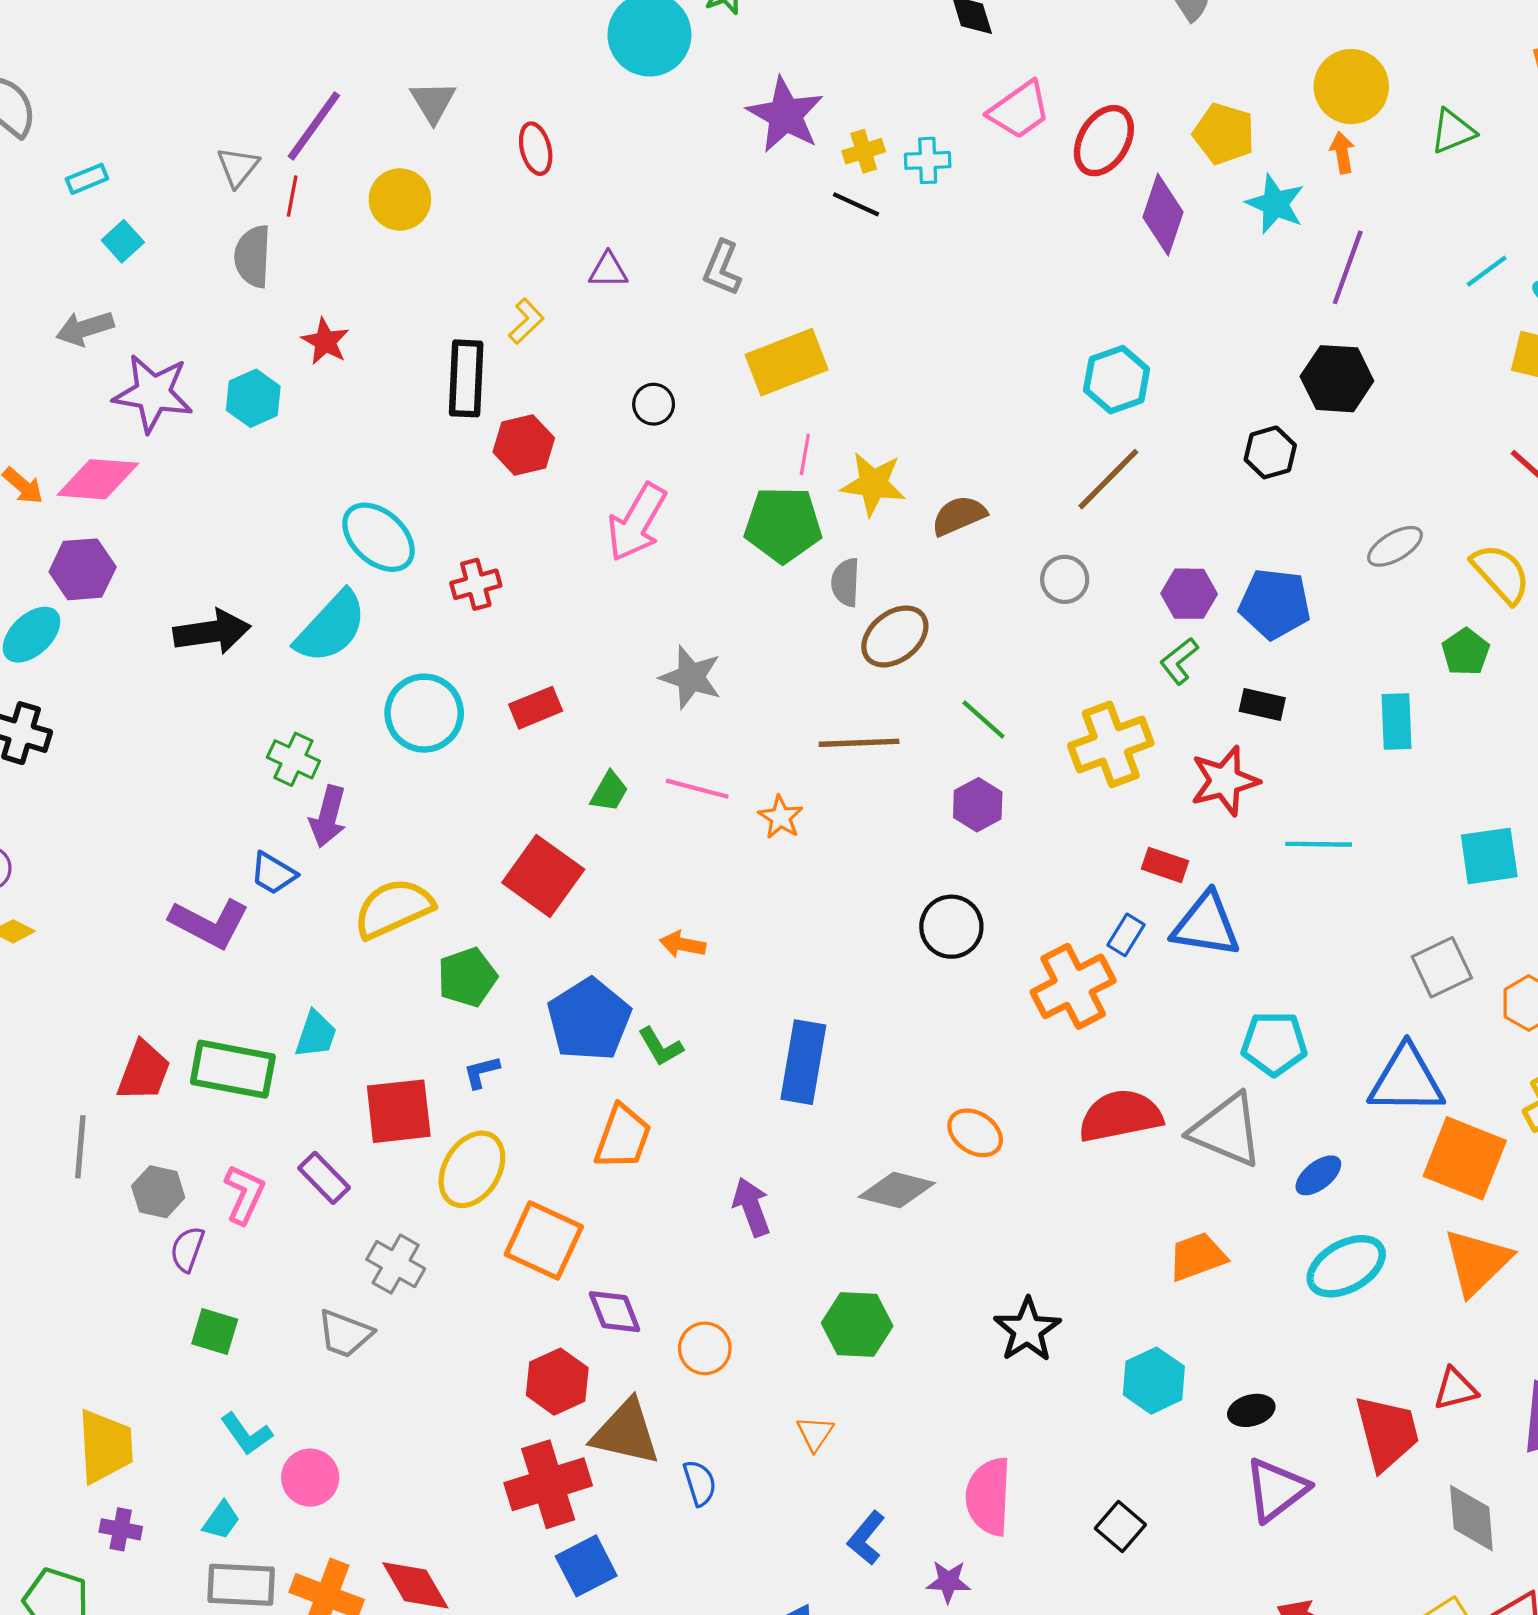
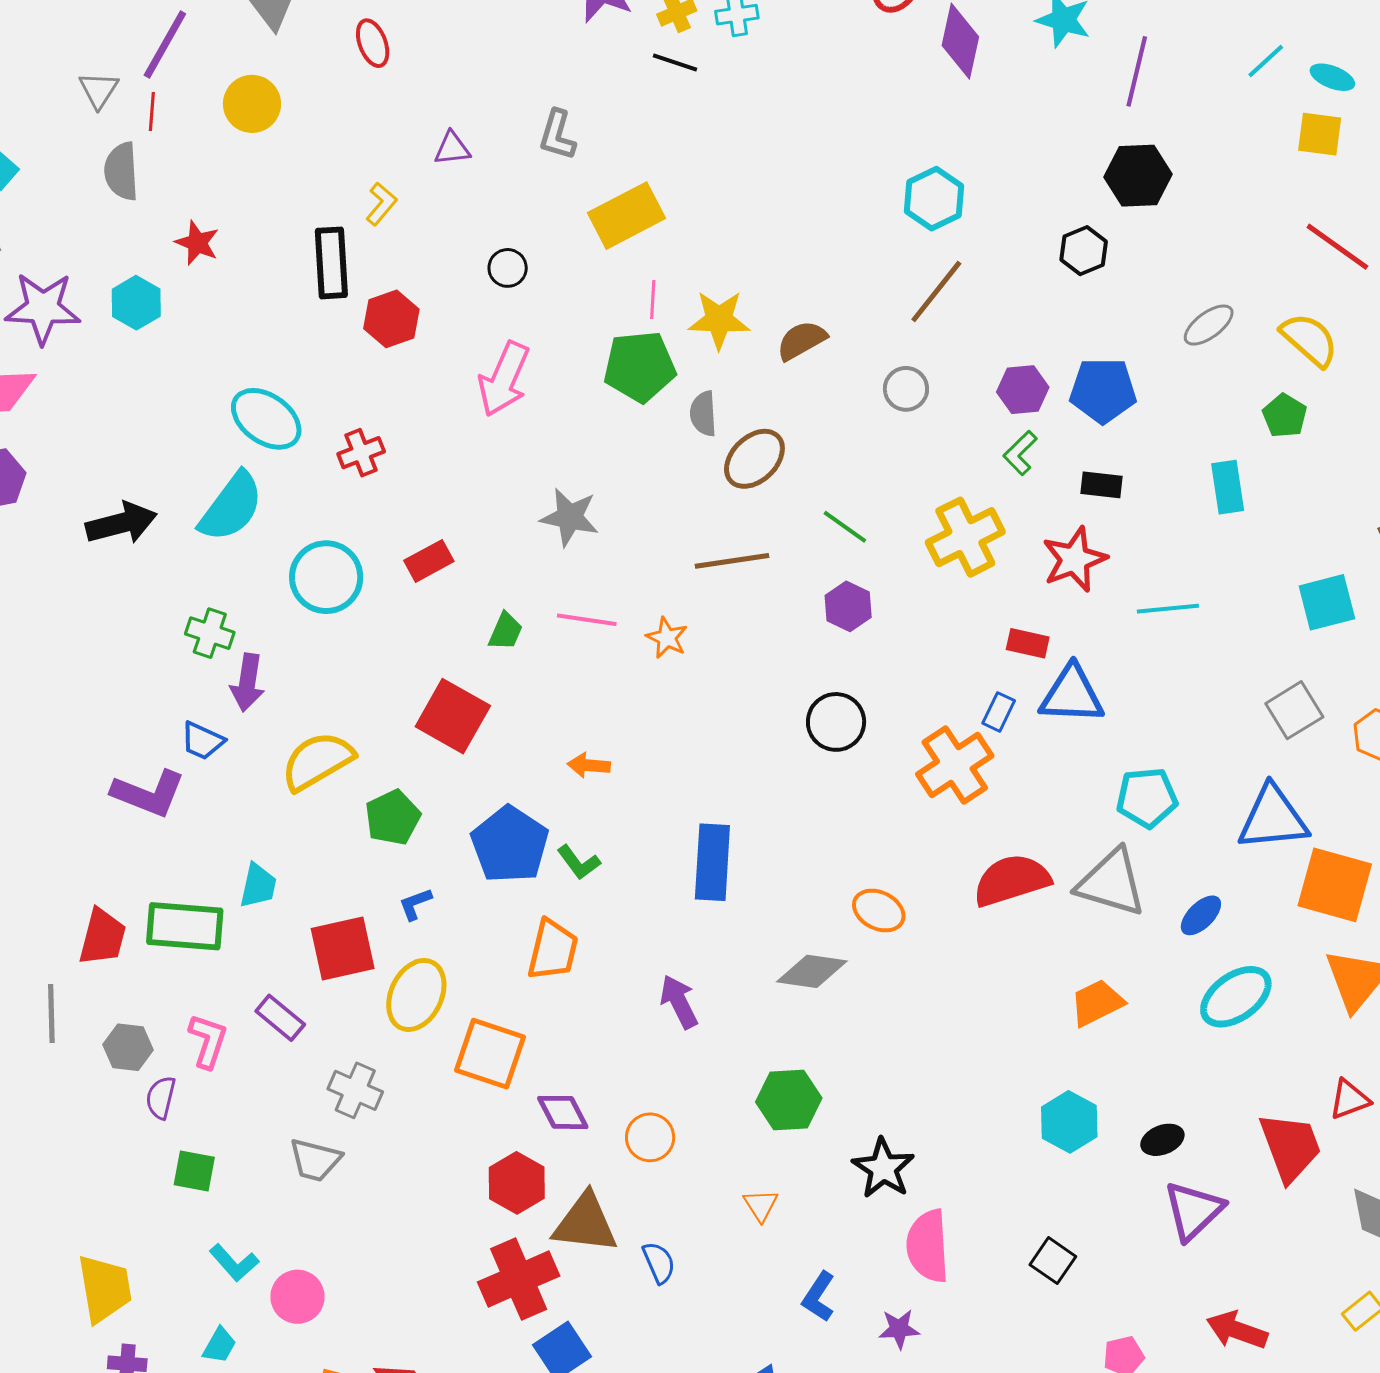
black star: (1027, 1330) -> (883, 1168), moved

